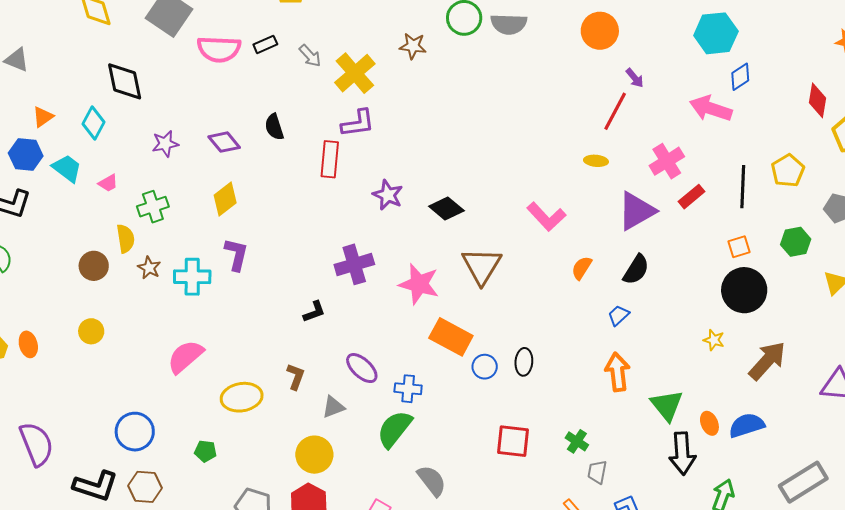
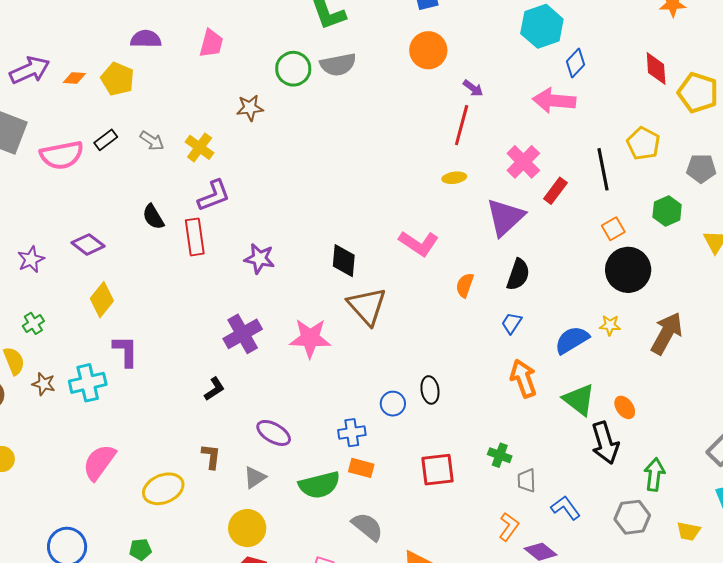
yellow cross: (355, 73) -> (200, 147), size x0.7
black semicircle: (274, 127) -> (153, 217), moved
green cross: (153, 207) -> (33, 323), size x0.7
black diamond: (446, 209) -> (344, 261), moved, turned 68
orange rectangle: (451, 337) -> (361, 468), moved, size x0.6
blue cross: (408, 389) -> (352, 433), moved
blue semicircle: (747, 425) -> (572, 340), moved
green semicircle: (394, 429) -> (319, 485), turned -129

